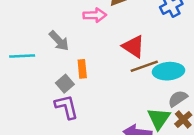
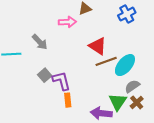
orange rectangle: (82, 69) -> (68, 100), moved
cyan ellipse: (169, 71) -> (125, 65), turned -45
purple L-shape: (66, 107) -> (61, 81), moved

